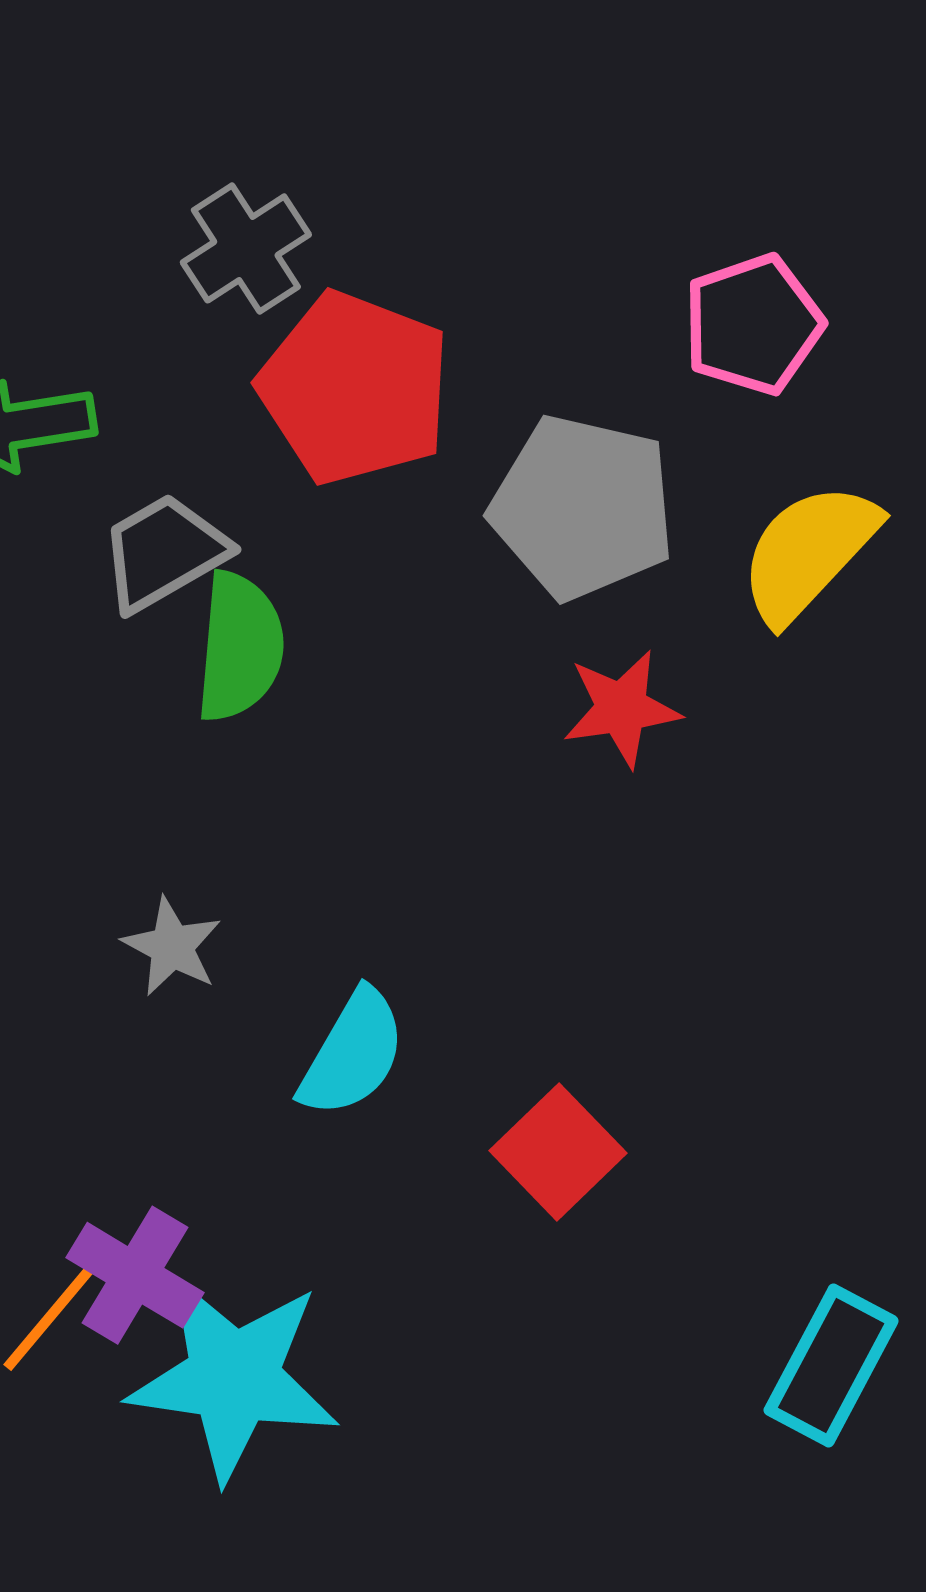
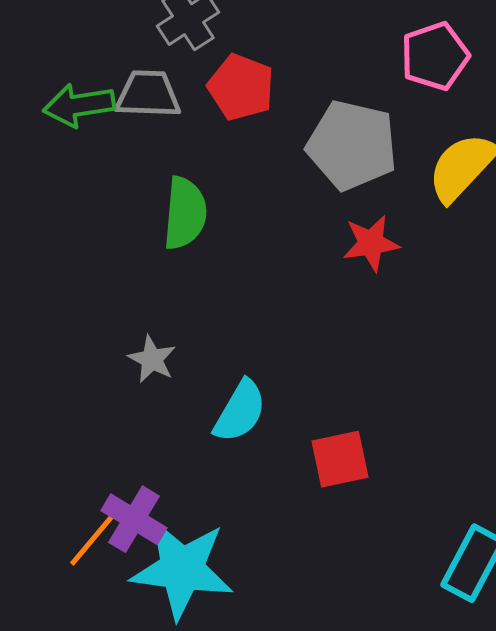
red pentagon: (355, 388) -> (241, 87), size x0.7
gray trapezoid: (164, 552) -> (148, 94), moved, turned 32
red square: (558, 1152) -> (340, 459), turned 32

